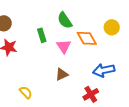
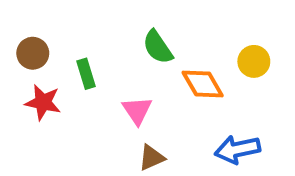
green rectangle: (42, 35) -> (86, 74), moved
pink triangle: (64, 46) -> (137, 111), moved

